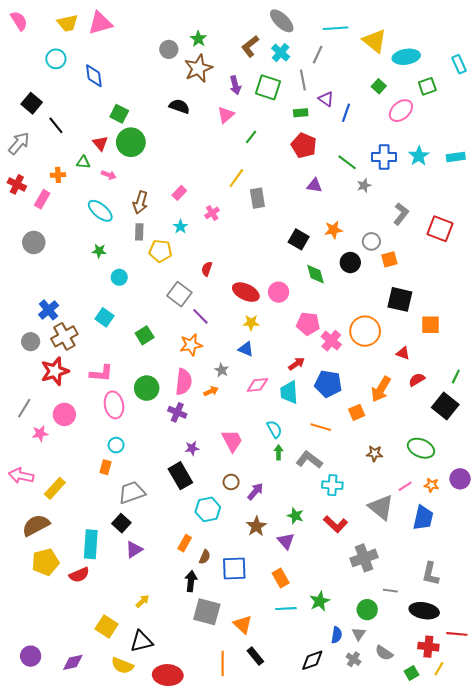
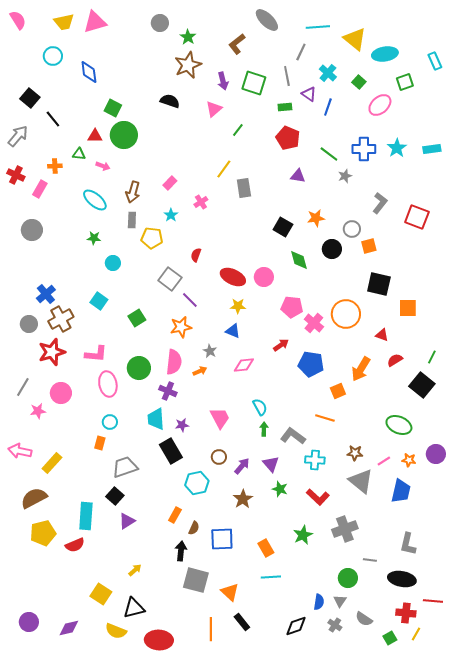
gray circle: (169, 49) -> (160, 23), moved
cyan cross: (281, 53) -> (328, 73), moved
red triangle: (100, 143) -> (95, 136), turned -49
cyan trapezoid: (289, 392) -> (156, 419), moved
orange line: (321, 427) -> (325, 418), moved
brown star: (375, 453) -> (355, 453), moved
purple triangle: (286, 541) -> (271, 464), moved
green star: (320, 601) -> (303, 535), moved

